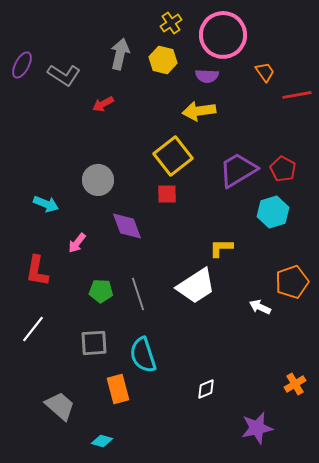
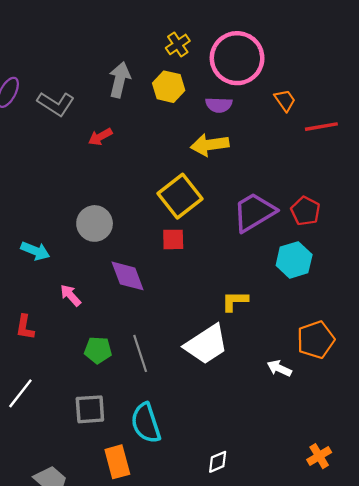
pink arrow: (77, 243) -> (71, 295), turned 100
red L-shape: (37, 271) -> (25, 327), size x0.7

